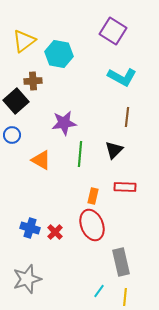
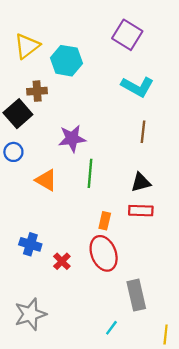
black triangle: (114, 150) -> (141, 182), moved, turned 30
blue cross: (30, 228) -> (30, 244), moved
yellow line: (125, 297) -> (166, 335), moved

